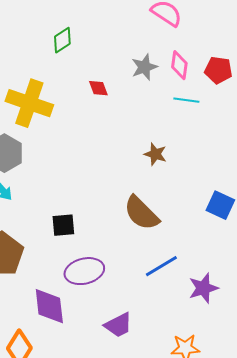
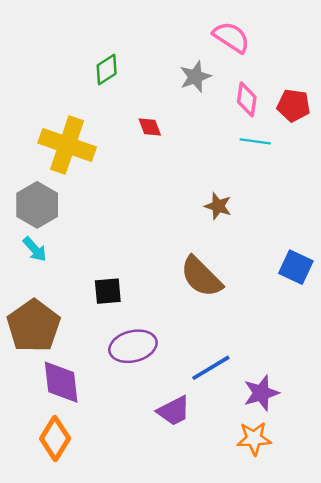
gray star: (144, 67) -> (195, 77), moved
blue line: (161, 266) -> (211, 368), moved
purple star: (203, 288) -> (261, 393), moved
purple diamond: (49, 306) -> (61, 382), moved

